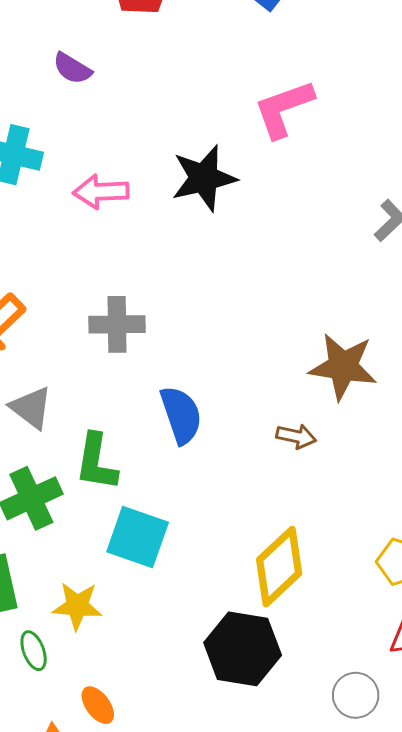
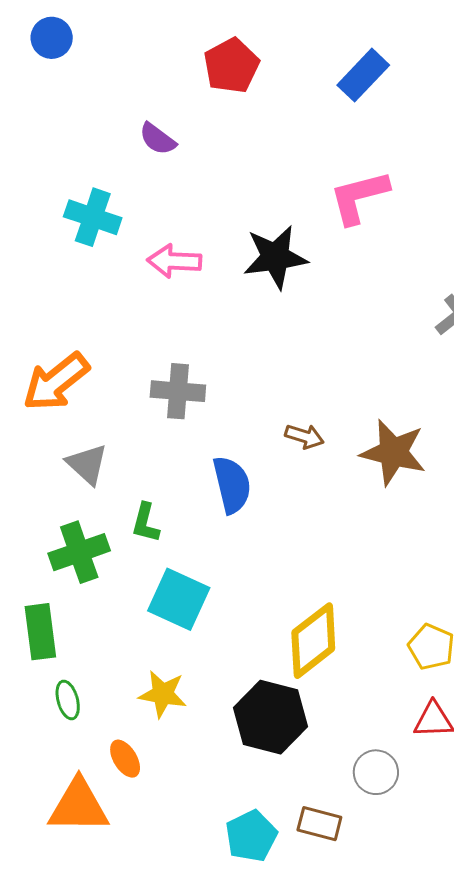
brown arrow: (296, 436) -> (304, 436), moved
green L-shape: (96, 462) -> (146, 523), size x0.7
yellow star: (77, 606) -> (163, 694), moved

